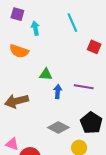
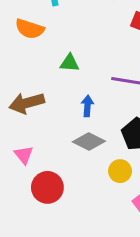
blue arrow: (58, 91) -> (87, 106), moved
pink triangle: (12, 144) -> (24, 155), moved, turned 32

